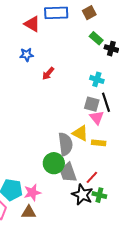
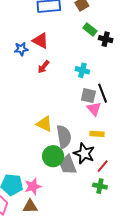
red triangle: (32, 24) -> (40, 41), moved
cyan cross: (97, 79) -> (82, 70), moved
yellow triangle: (80, 133) -> (44, 124), moved
red line: (92, 177) -> (103, 166), moved
black star: (82, 195) -> (84, 153), moved

